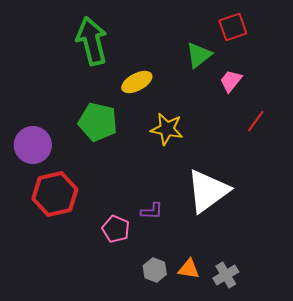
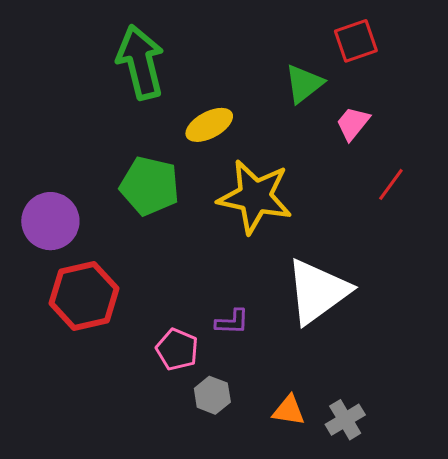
yellow star: (167, 129) -> (255, 197), size x1.5
gray hexagon: (155, 270) -> (212, 395), moved

